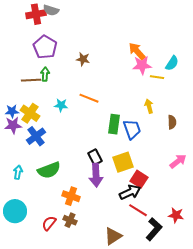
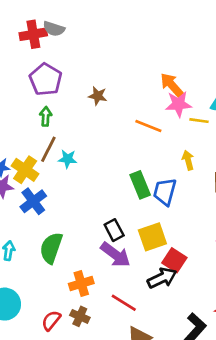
brown line: (31, 80) -> (48, 149), moved, turned -60
orange line: (89, 98) -> (148, 126), moved
green rectangle: (114, 124) -> (140, 185), turned -30
blue trapezoid: (132, 129) -> (165, 192), turned -145
green semicircle: (49, 170) -> (51, 248), turned 130
purple arrow: (96, 175) -> (115, 255), turned -50
orange cross: (71, 196) -> (81, 284), turned -36
red line: (138, 210) -> (124, 303), moved

